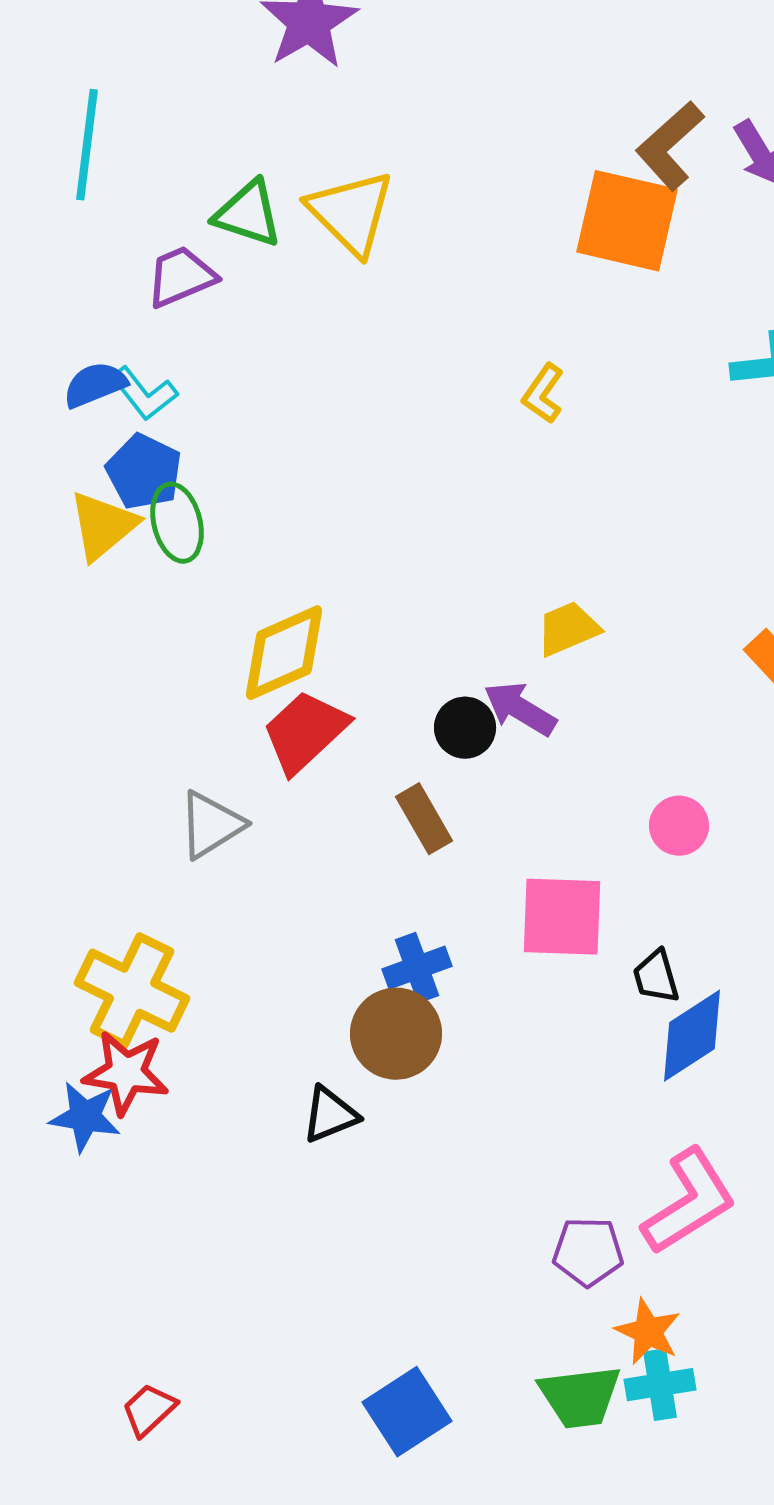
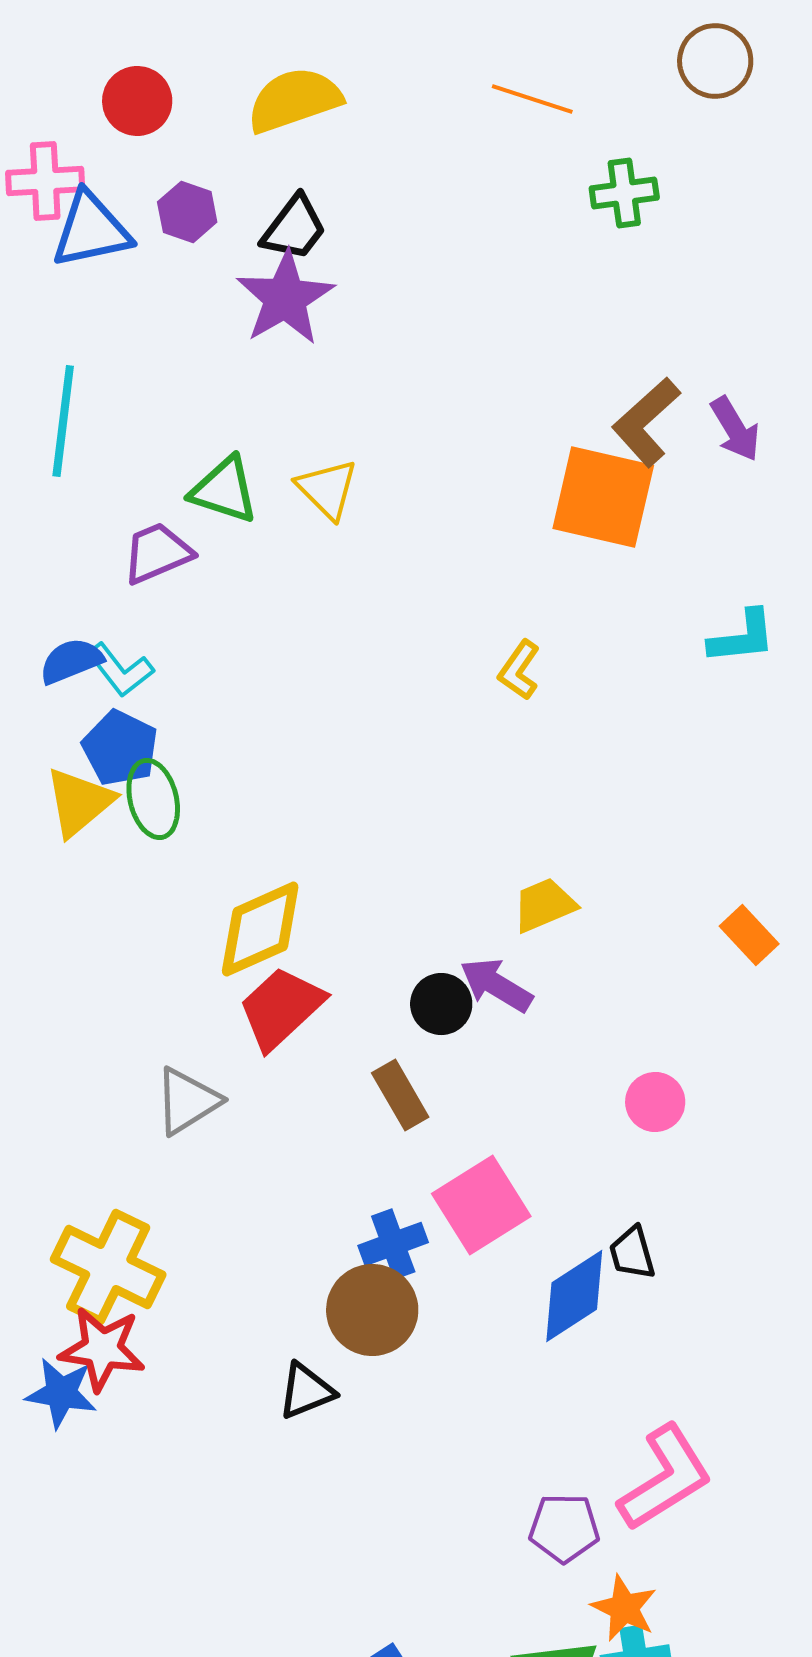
yellow triangle: (351, 213) -> (327, 489), size x0.7
pink square: (562, 917) -> (481, 1205), moved, turned -34
blue diamond: (692, 1036) -> (574, 1296), moved

